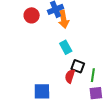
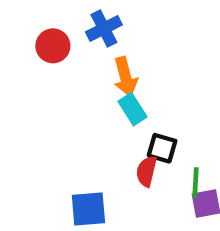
orange arrow: (64, 19) -> (125, 77), moved
green line: (93, 75) -> (196, 183), moved

